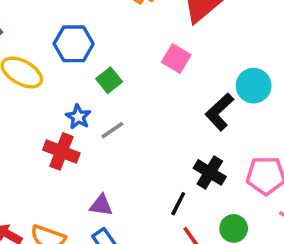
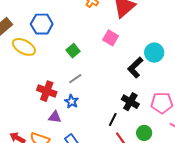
blue hexagon: (74, 44) -> (42, 24), moved
blue star: (78, 117) -> (72, 101), moved
purple triangle: (101, 205) -> (55, 117), moved

